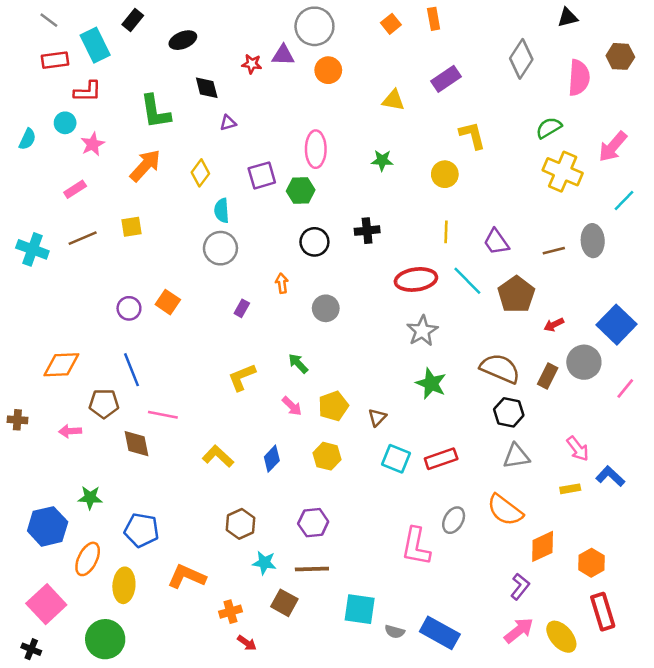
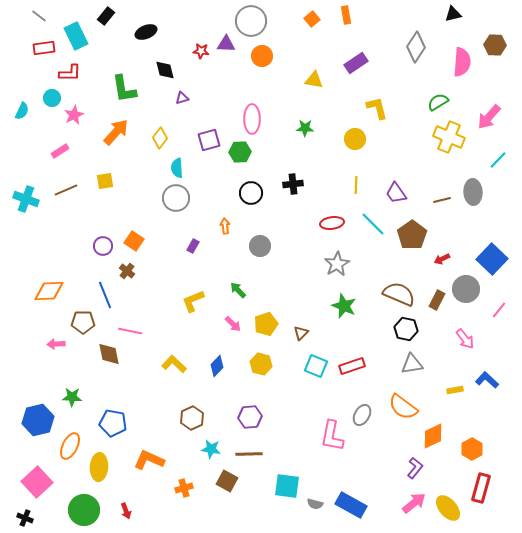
red ellipse: (416, 279) -> (332, 223), size x0.7
brown cross: (17, 420) -> (127, 271), moved, turned 35
pink arrow: (578, 449) -> (465, 339), moved
red rectangle: (603, 612) -> (481, 488), turned 32
red arrow: (247, 643) -> (126, 511), moved, turned 35

